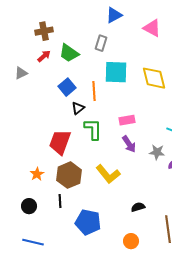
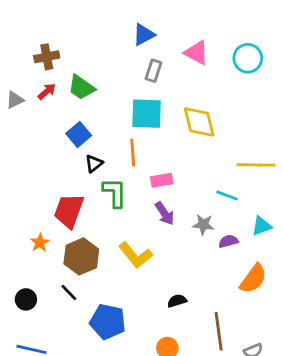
gray rectangle: (101, 43) -> (153, 71), moved
gray triangle: (21, 73) -> (15, 100), moved
orange line: (94, 91) -> (133, 152), moved
orange star: (37, 174) -> (40, 243), moved
black line: (60, 201) -> (69, 293), turned -40

